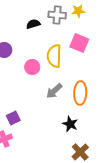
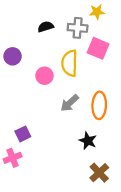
gray cross: (57, 15) -> (78, 28), moved

